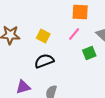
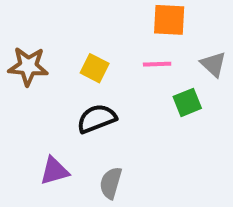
pink line: (74, 34) -> (157, 64), turned 48

